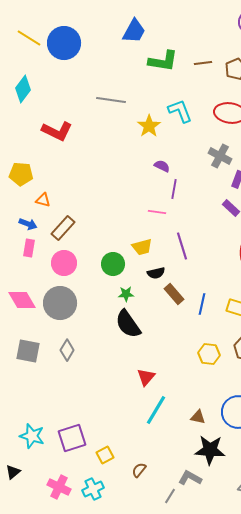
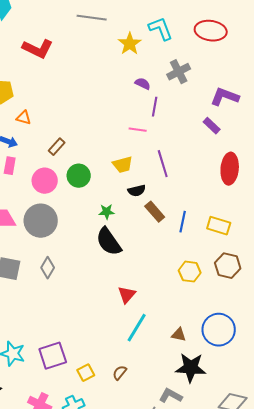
gray cross: (220, 156) -> (179, 72), moved, turned 35
brown rectangle: (63, 228) -> (57, 147), moved, size x0.7
green circle: (113, 264) -> (79, 176), moved
brown semicircle: (139, 470) -> (120, 373), moved

